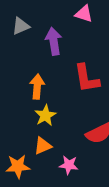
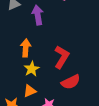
red L-shape: (87, 78) -> (62, 57), moved, turned -140

